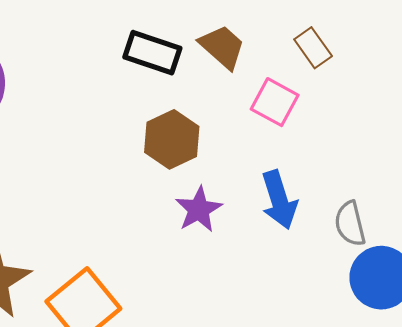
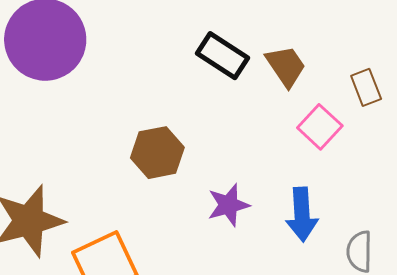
brown hexagon: (172, 139) -> (157, 153), moved

